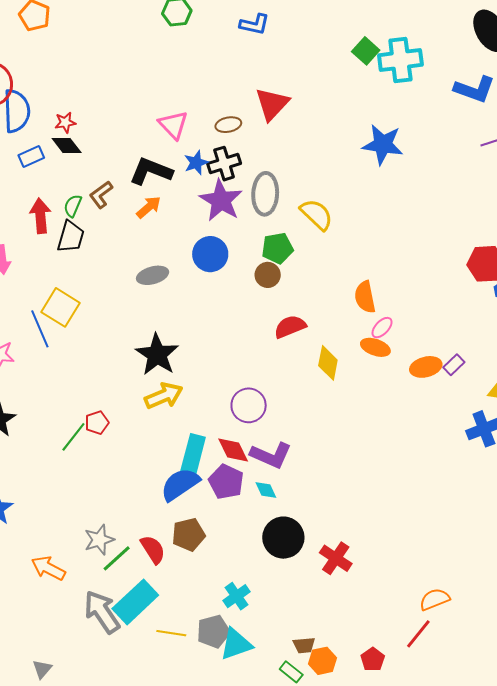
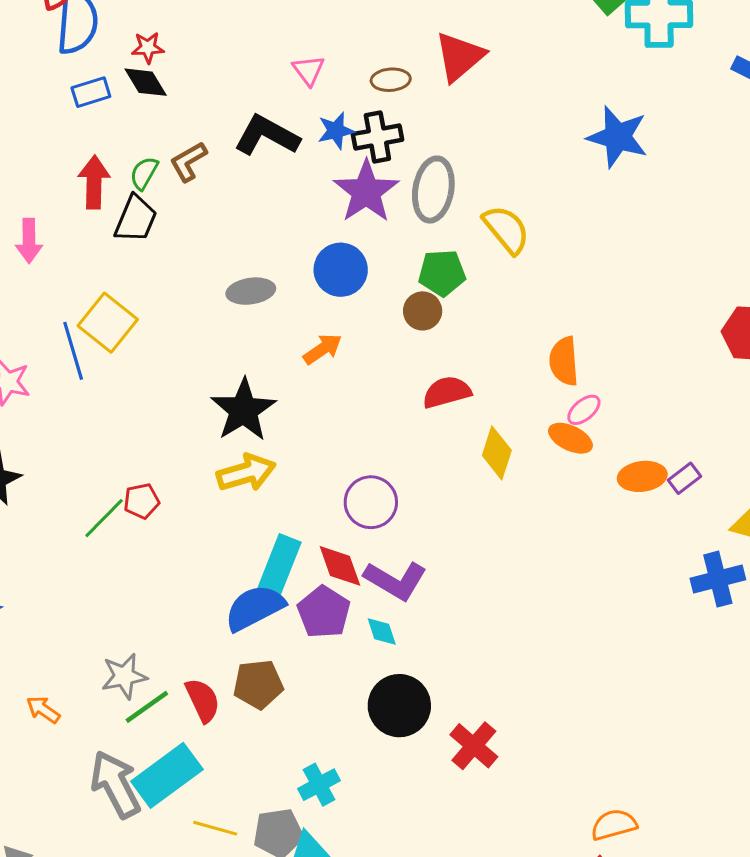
pink triangle: (173, 125) -> (309, 70), size x0.7
orange arrow: (149, 207) -> (323, 349), moved
orange arrow: (48, 568) -> (43, 709), size x0.7

